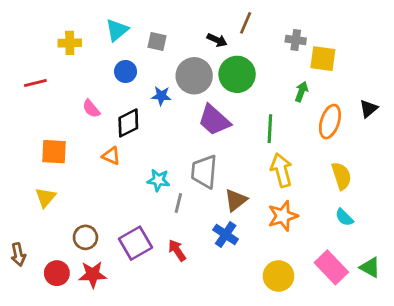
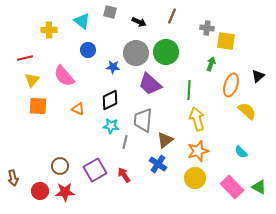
cyan triangle: (117, 30) -> (82, 21), turned -42
black arrow: (217, 40) -> (139, 22), moved
gray square: (157, 41) -> (110, 12), moved
pink semicircle: (91, 109) -> (64, 76), size x1.6
black diamond: (128, 123) -> (110, 100), moved
yellow semicircle: (341, 176) -> (247, 111), moved, turned -30
yellow triangle: (45, 197) -> (32, 80), moved
yellow circle: (279, 276) -> (195, 178), moved

